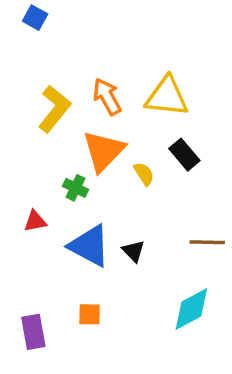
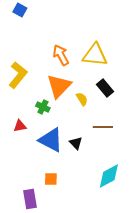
yellow L-shape: (54, 109) -> (18, 75), moved
brown line: (207, 242) -> (103, 127), moved
purple rectangle: (33, 332) -> (30, 199), moved

